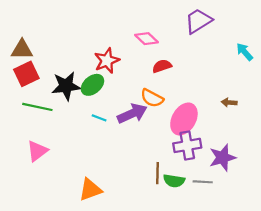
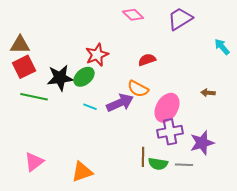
pink diamond: (146, 39) -> (133, 15), moved
pink triangle: (37, 151) -> (34, 162), moved

